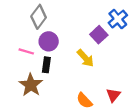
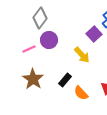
pink line: (26, 51) -> (29, 49), turned -40
black rectangle: (46, 65) -> (65, 80), moved, turned 32

